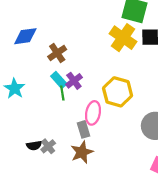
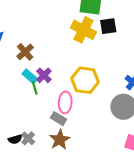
gray rectangle: (84, 129) -> (59, 119), turned -35

